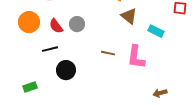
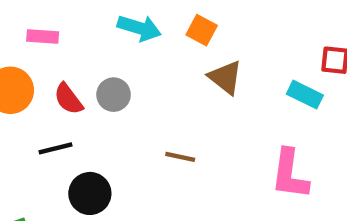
cyan rectangle: (156, 31) -> (305, 95), moved
pink L-shape: (136, 57) -> (290, 174), moved

